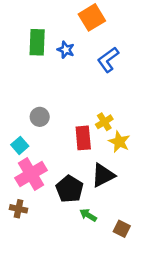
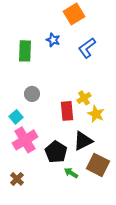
green rectangle: (37, 42) -> (25, 51), moved
brown cross: (19, 209) -> (17, 179), moved, turned 32
brown square: (122, 229) -> (98, 165), moved, size x1.6

